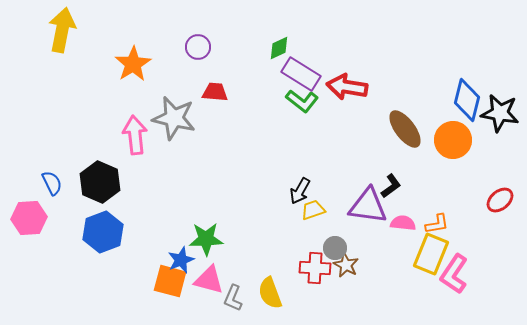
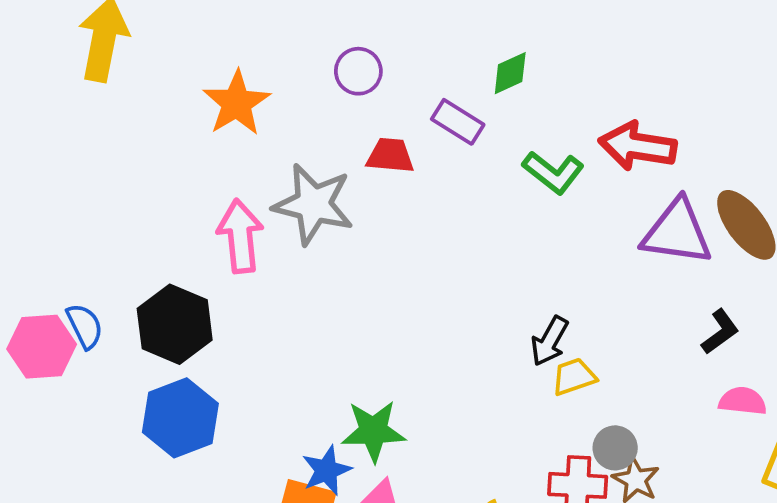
purple rectangle: (301, 74) -> (458, 122), moved, size x0.7
purple triangle: (368, 206) -> (677, 232), moved
pink hexagon: (29, 218) -> (42, 347), moved

